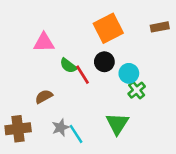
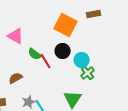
brown rectangle: (160, 27) -> (94, 14), moved
orange square: (108, 28) -> (66, 25), turned -35
pink triangle: (44, 42) -> (16, 36), turned 30

